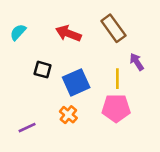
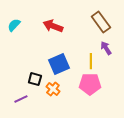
brown rectangle: (113, 28) -> (101, 22), moved
black square: (43, 70) -> (35, 79), moved

